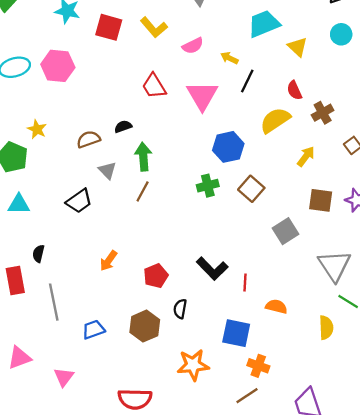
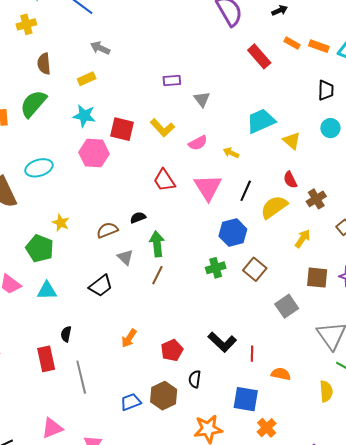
pink hexagon: (58, 66) -> (94, 153), moved
black line: (247, 81) -> (246, 191), moved
blue trapezoid: (94, 330) -> (131, 402), moved
orange cross: (258, 366) -> (267, 428), turned 30

